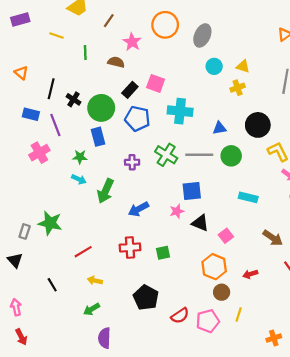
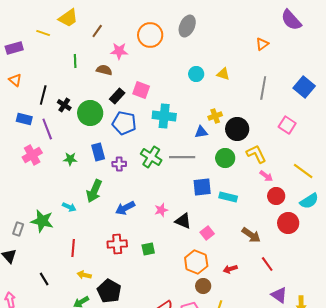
purple rectangle: (20, 20) -> (14, 48), moved
yellow line: (56, 35) -> (43, 33), moved
gray ellipse: (202, 35) -> (187, 26), moved
pink star: (132, 42) -> (119, 51), turned -30
yellow cross: (238, 88) -> (215, 116), moved
blue rectangle: (98, 137) -> (98, 152), moved
green circle: (231, 156) -> (225, 158), moved
cyan arrow: (79, 179) -> (69, 207), moved
blue square: (192, 191) -> (202, 187), moved
red line: (83, 252) -> (73, 248), turned -54
black pentagon: (146, 298) -> (109, 291), moved

